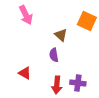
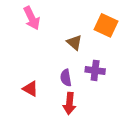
purple semicircle: (54, 55) -> (66, 78), moved
purple cross: (78, 83) -> (95, 70), moved

